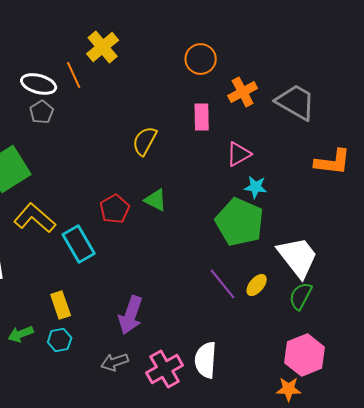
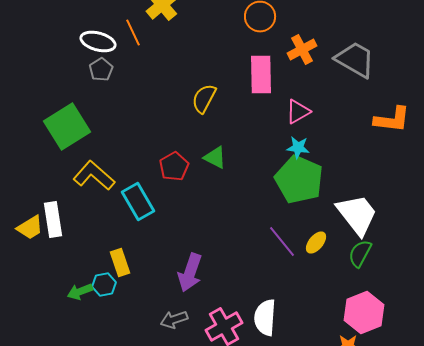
pink rectangle: (202, 117) -> (261, 74), size x1.4
cyan star: (256, 187) -> (298, 148), moved
cyan hexagon: (60, 340) -> (104, 284), moved

